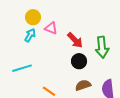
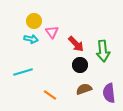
pink triangle: (51, 28) -> (52, 32), turned 32
cyan arrow: (30, 35) -> (31, 39), turned 72

